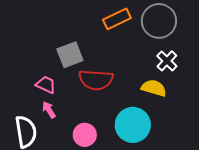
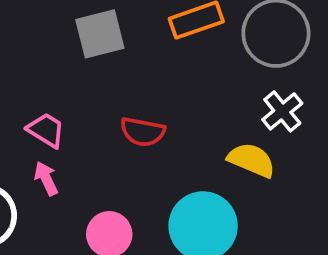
gray square: (70, 55) -> (100, 34), moved
red semicircle: (96, 80) -> (143, 132), size x0.7

